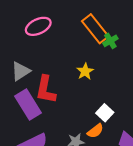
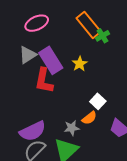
gray triangle: (21, 71) -> (28, 55), moved
purple rectangle: (28, 105) -> (51, 60), moved

